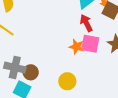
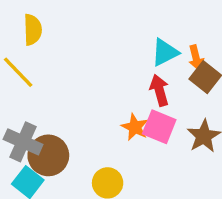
brown circle: (31, 72) -> (48, 155), size x1.5

